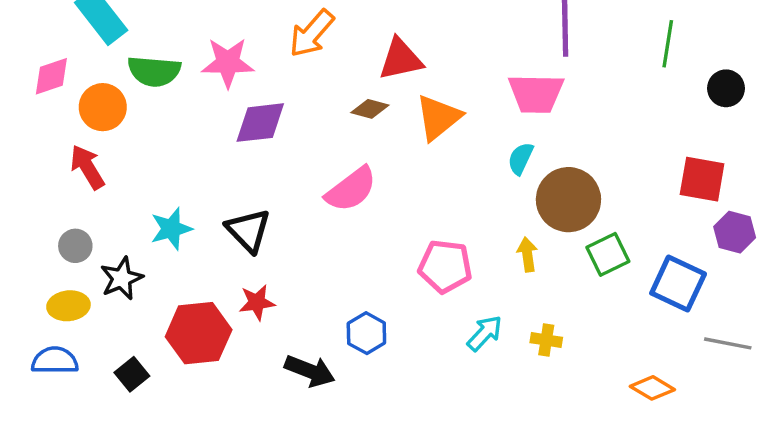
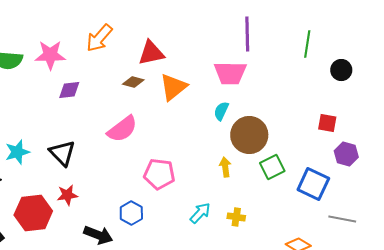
purple diamond: (260, 123) -> (69, 90), size x0.7
red square: (702, 179) -> (327, 123), size x0.7
pink pentagon: (445, 266) -> (159, 174), moved

